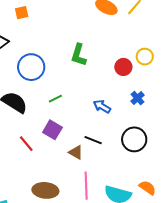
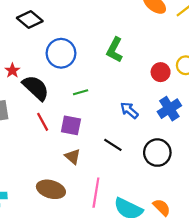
blue cross: (137, 98) -> (169, 109), size x1.5
purple square: (52, 130) -> (71, 125), turned -30
red line: (26, 144) -> (43, 122), moved
brown triangle: (76, 152) -> (73, 157), moved

